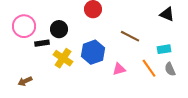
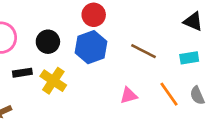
black rectangle: (42, 43) -> (22, 73), moved
cyan rectangle: (164, 49) -> (189, 58), moved
blue hexagon: (93, 52) -> (91, 47), moved

